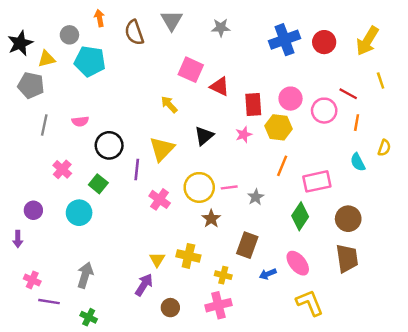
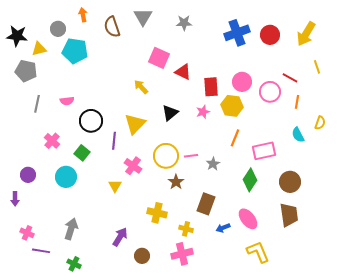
black star: (20, 43) -> (17, 36), turned 30
yellow triangle: (157, 260) -> (115, 186), moved

